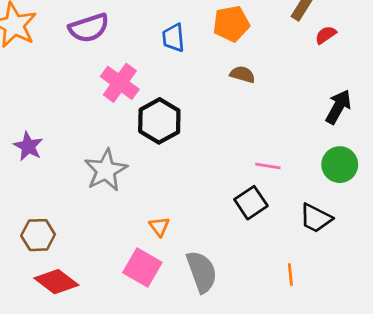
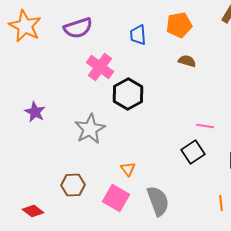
brown hexagon: (38, 235) -> (73, 185), moved
red diamond: (56, 282) -> (33, 211), moved, size x0.7

